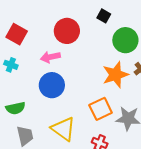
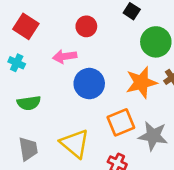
red circle: (67, 31) -> (86, 26), size x0.7
blue circle: (52, 85) -> (89, 84), moved
green semicircle: (15, 108) -> (29, 103), moved

